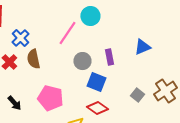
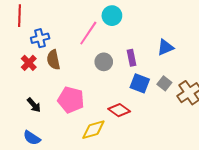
blue cross: (20, 38) -> (40, 38), turned 30
blue square: (96, 82) -> (140, 83), moved
gray square: (137, 95) -> (164, 83), moved

